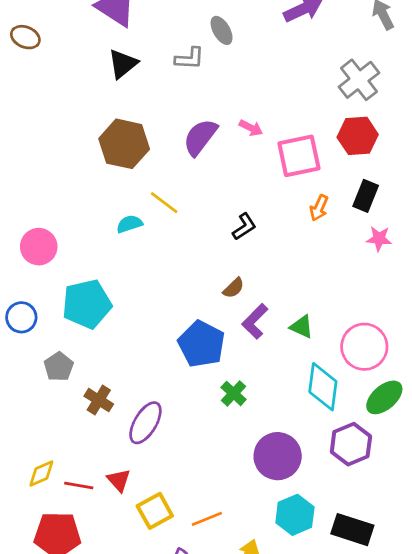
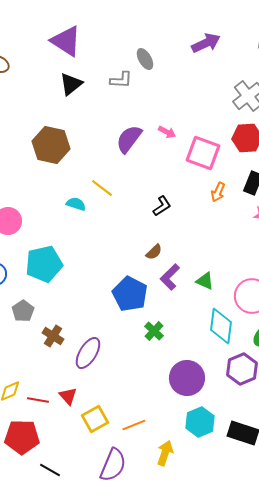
brown hexagon: (124, 144) -> (51, 145), moved
pink square: (299, 156) -> (203, 153), turned 32
cyan semicircle: (129, 224) -> (76, 204), turned 36

